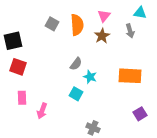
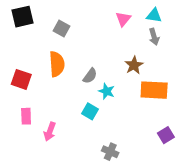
cyan triangle: (140, 13) -> (154, 15), moved
orange semicircle: (77, 25) -> (57, 64), moved
brown star: (102, 36) -> (134, 65), moved
black square: (13, 41) -> (22, 17), moved

